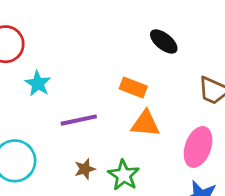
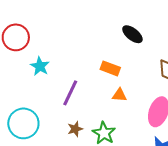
purple line: (79, 120) -> (70, 93), turned -52
orange triangle: (145, 124) -> (120, 95), size x0.7

